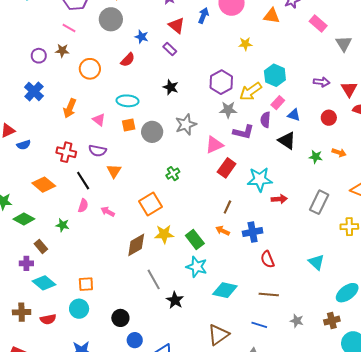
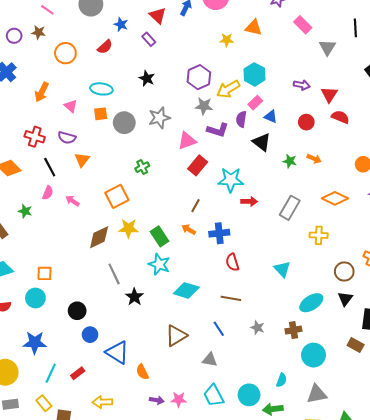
orange triangle: (272, 16) -> (254, 28), moved
blue line: (259, 325) -> (219, 329), turned 35

